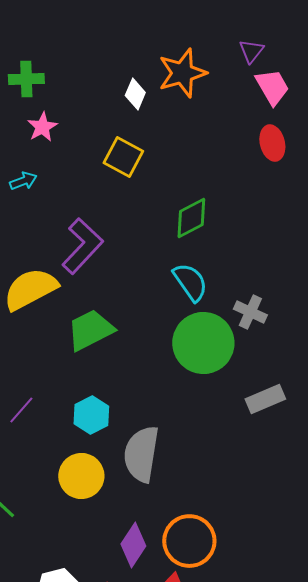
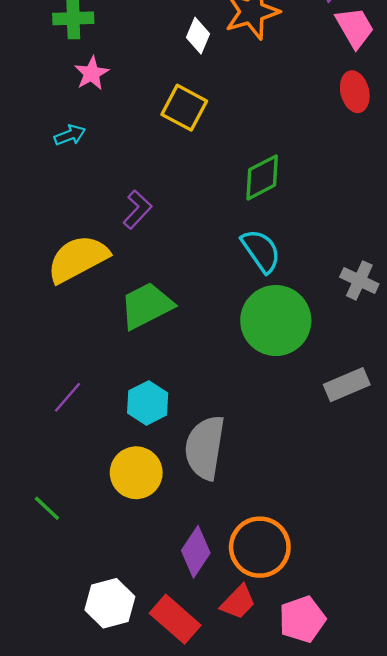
purple L-shape: (82, 246) -> (137, 210), size x0.6
gray cross: (250, 312) -> (359, 280), moved

